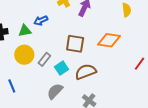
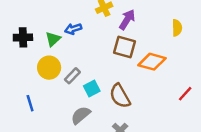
green triangle: (25, 31) -> (53, 39), turned -40
brown square: (75, 44) -> (125, 47), moved
brown semicircle: (86, 72) -> (120, 96), turned -105

